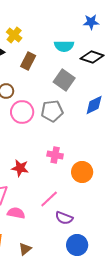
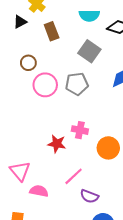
brown rectangle: (28, 61) -> (52, 31), turned -48
red star: (20, 168) -> (57, 144), moved

